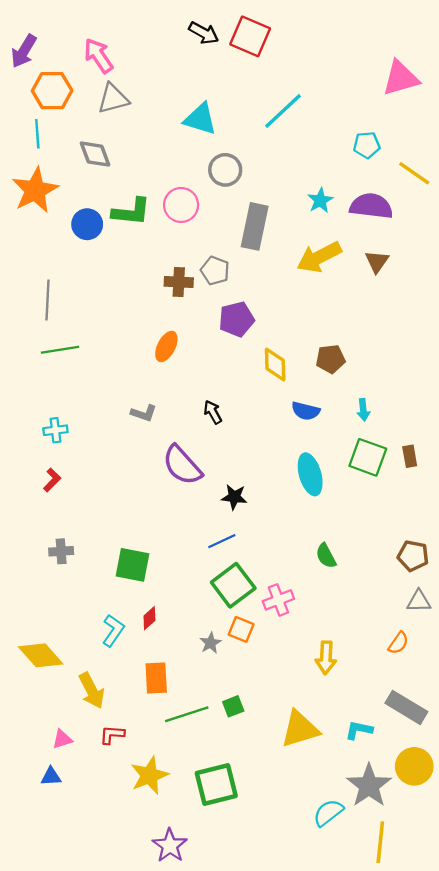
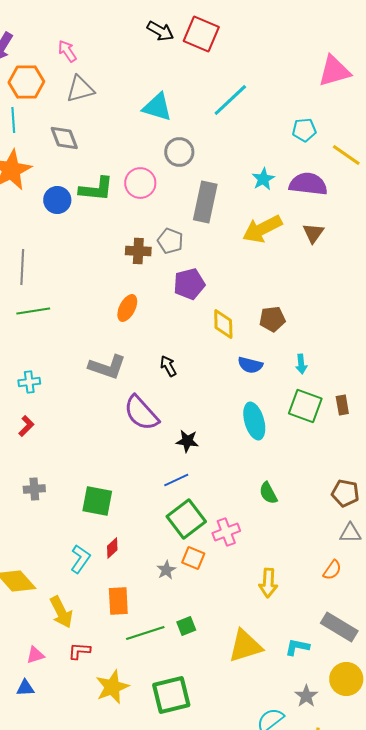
pink arrow: (98, 56) -> (67, 51), size x0.7
gray L-shape: (144, 413) -> (107, 367), size x1.6
gray star: (369, 786) -> (306, 696), size x0.6

